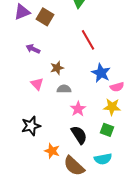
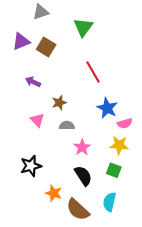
cyan semicircle: (103, 159) -> (109, 202), turned 114

